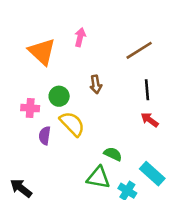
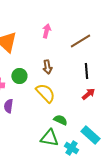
pink arrow: (80, 37) -> (46, 31), moved
red arrow: (150, 120) -> (88, 94), turned 104
yellow semicircle: (72, 124) -> (45, 93), moved

